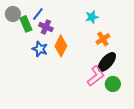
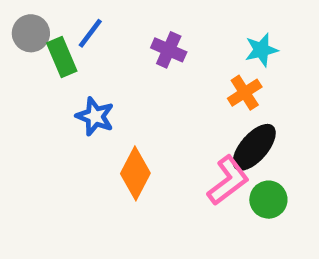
cyan star: (92, 17) -> (261, 50), moved
purple cross: (46, 27) -> (169, 50), moved
orange diamond: (61, 46) -> (135, 173), moved

